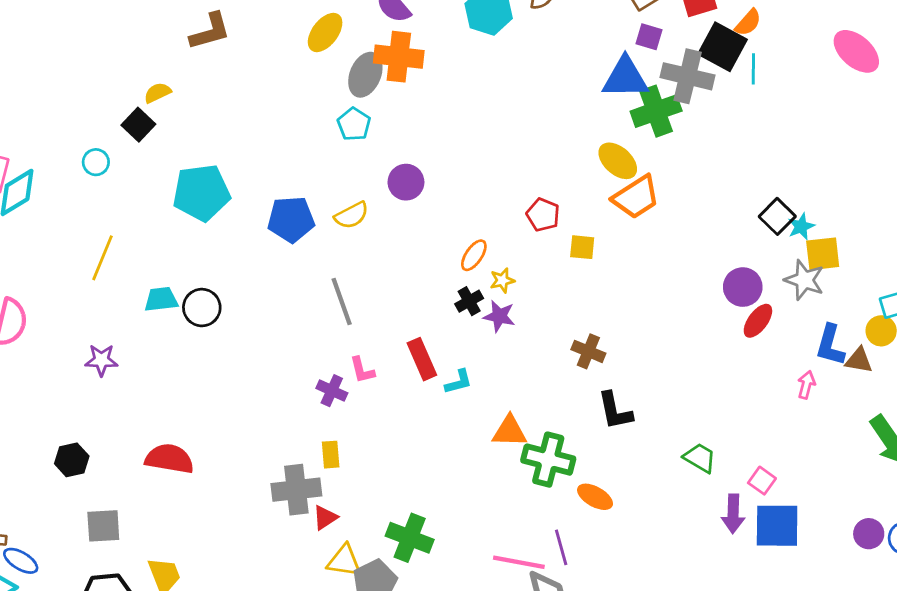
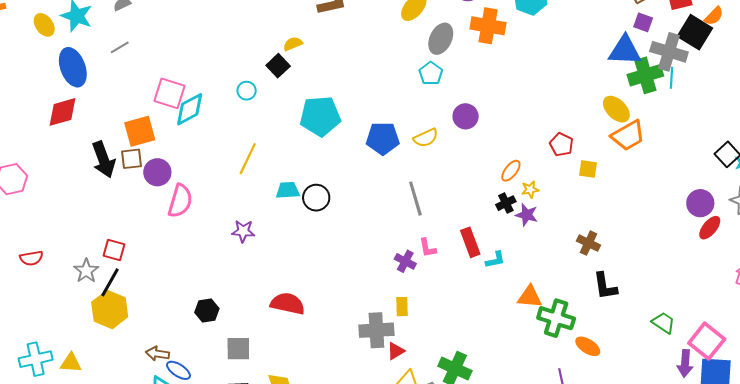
orange cross: (399, 57) -> (488, 26), moved
cyan line: (753, 69) -> (672, 78), moved
black hexagon: (72, 460) -> (207, 310), moved
pink square: (762, 481) -> (707, 341), size x1.8

